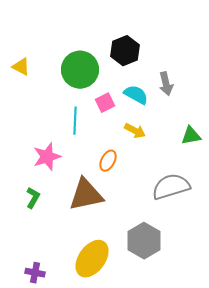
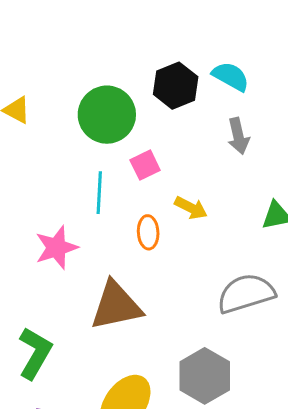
cyan semicircle: (136, 95) -> (231, 76), moved
orange ellipse: (108, 161) -> (148, 232), moved, turned -30
green L-shape: (33, 198) -> (35, 353), moved, size x1.6

